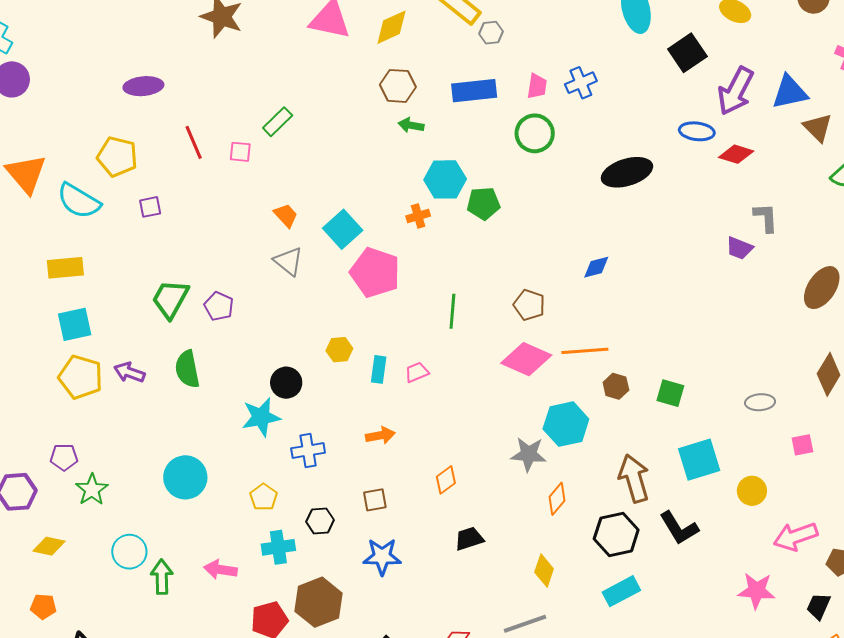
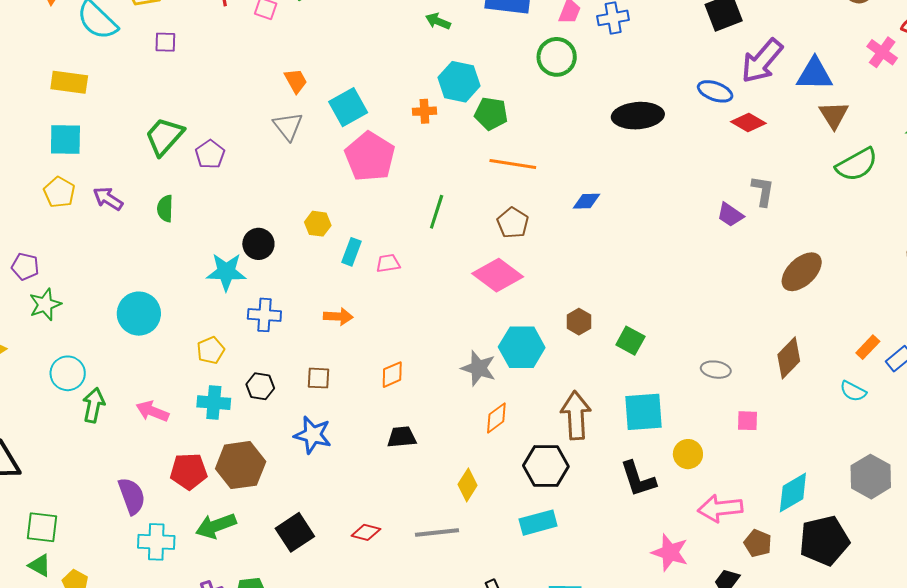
orange line: (585, 351) -> (513, 164), moved
green semicircle: (187, 369) -> (165, 208), size x0.7
yellow pentagon: (81, 377) -> (59, 192), size x0.7
black L-shape: (679, 528) -> (638, 479), moved

